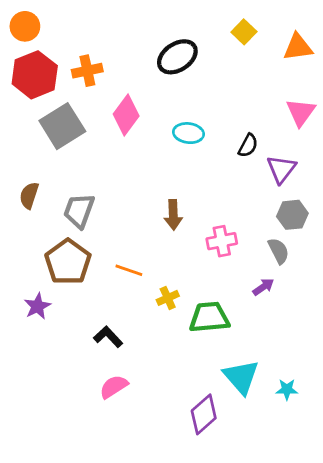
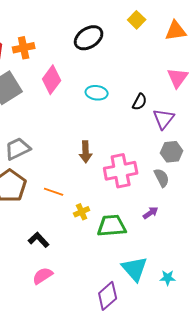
gray trapezoid: (79, 211) -> (18, 149), turned 44
pink cross: (222, 241) -> (121, 171), size x1.5
purple arrow: (263, 287) -> (151, 213), moved

